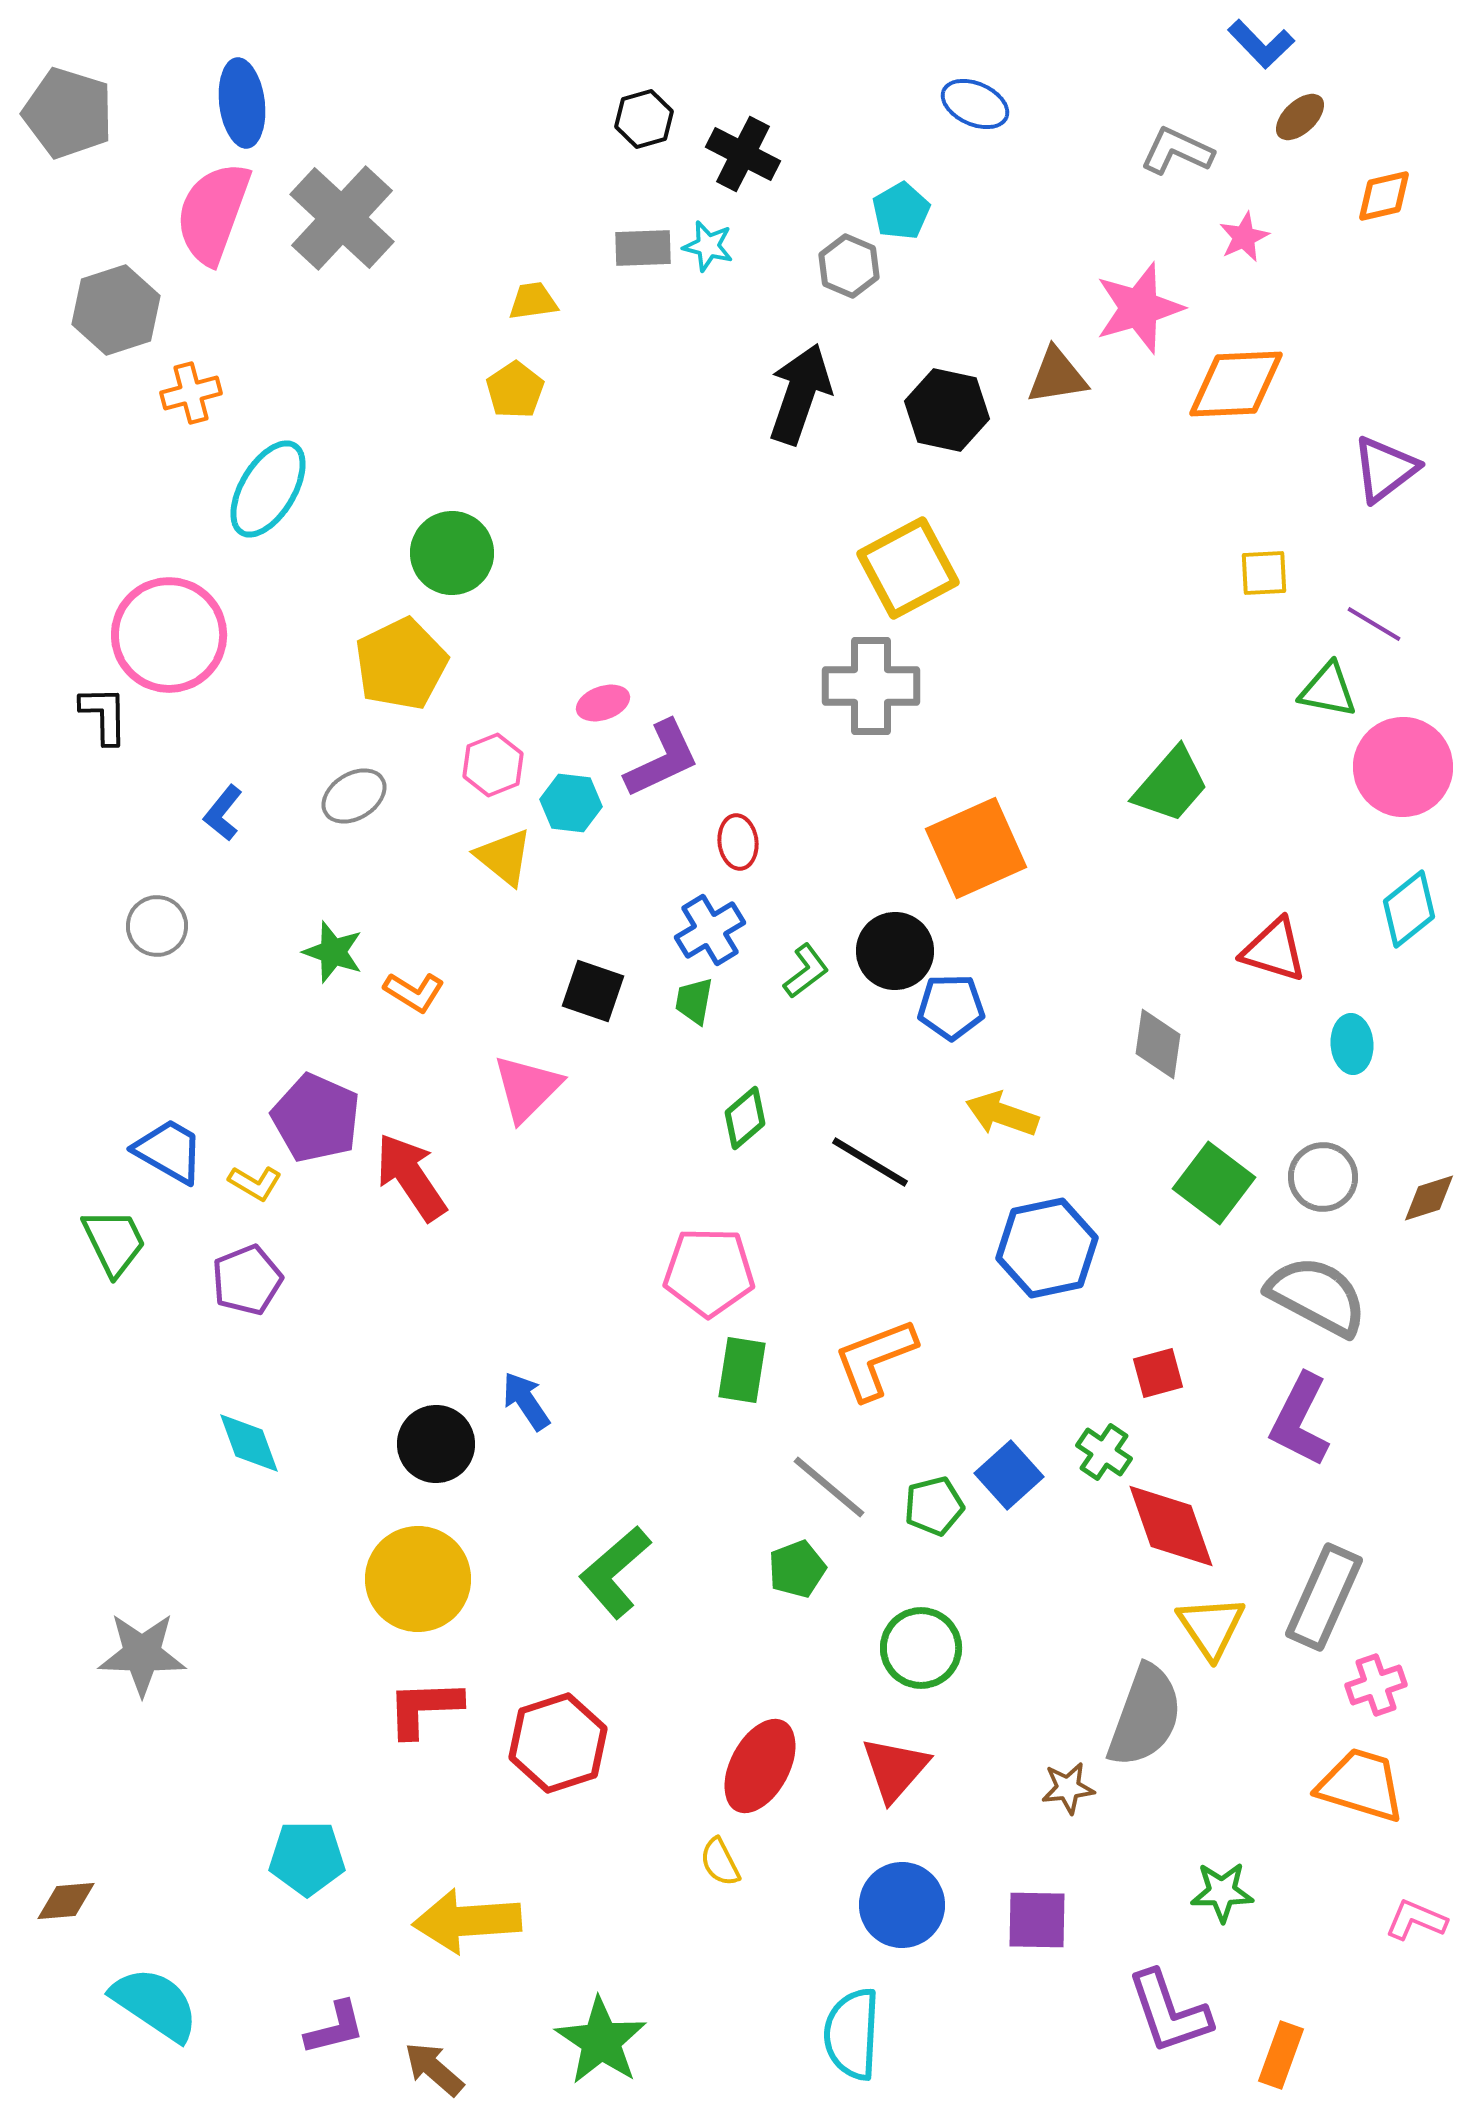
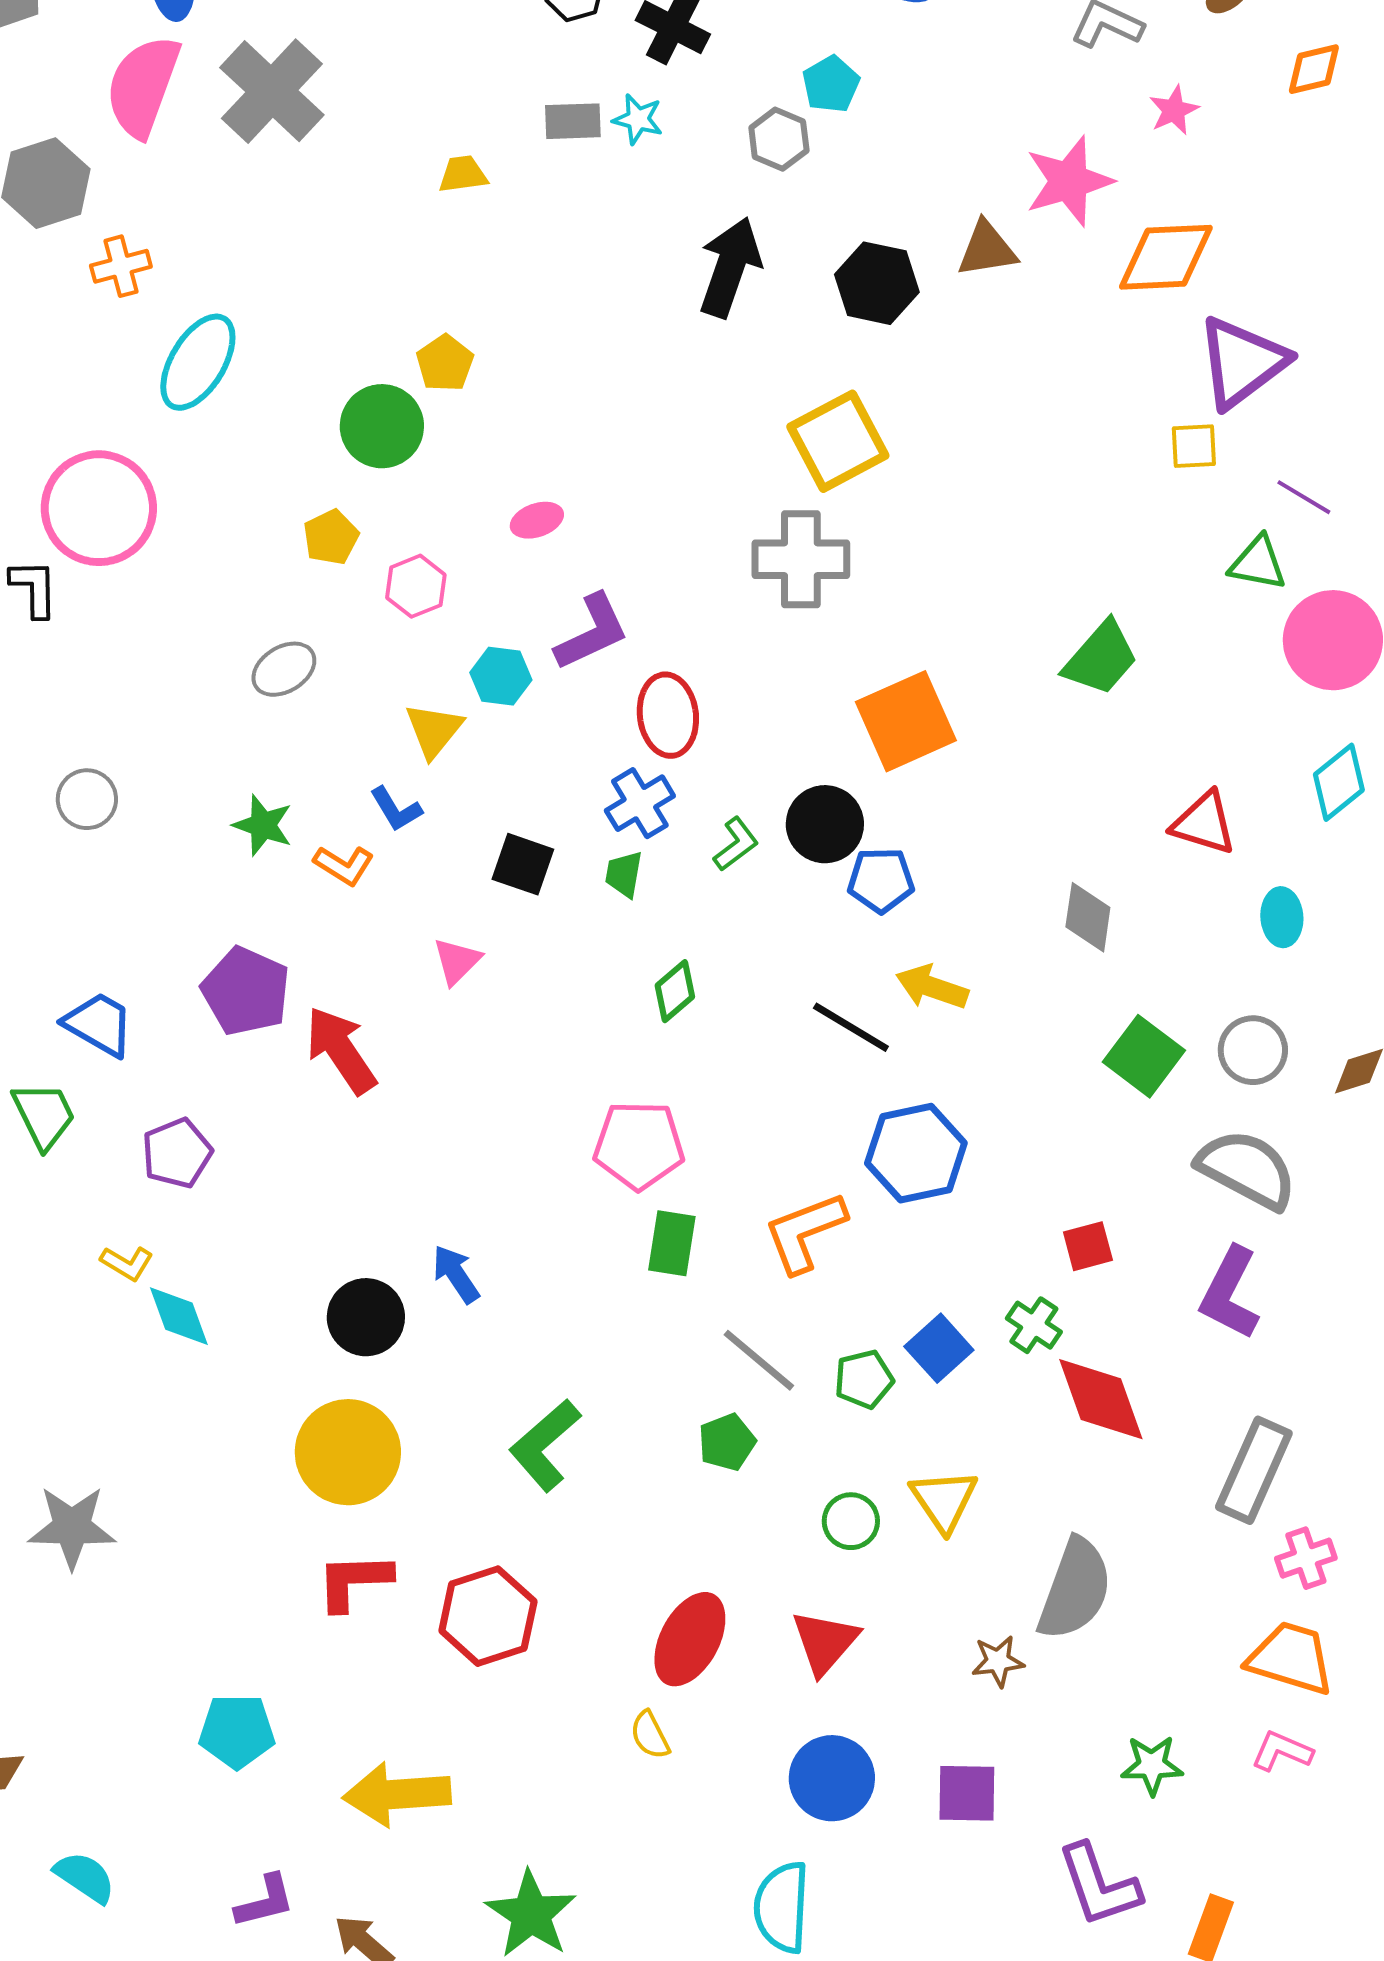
yellow pentagon: (515, 390) -> (445, 363), moved
purple triangle: (1385, 469) -> (1242, 362), moved, size x1.4
yellow pentagon: (401, 664) -> (331, 537), size x0.6
pink ellipse: (603, 703) -> (537, 520), moved
pink hexagon: (493, 765) -> (416, 586), moved
blue L-shape: (223, 813) -> (396, 809), moved, turned -70
red ellipse: (738, 842) -> (668, 715), size x1.5
yellow triangle: (504, 857) -> (434, 730), turned 30
pink triangle: (527, 1088) -> (457, 961), size x0.7
black line: (870, 1162) -> (851, 1027), moved
yellow L-shape: (255, 1183) -> (127, 1263), moved
blue hexagon: (1047, 1248) -> (916, 1153), moved
yellow triangle: (1211, 1627) -> (944, 1500), moved
green circle: (921, 1648) -> (851, 1521), size x0.7
pink L-shape: (1416, 1920) -> (1282, 1751), moved
cyan semicircle: (155, 2004) -> (85, 1877), size x0.7

